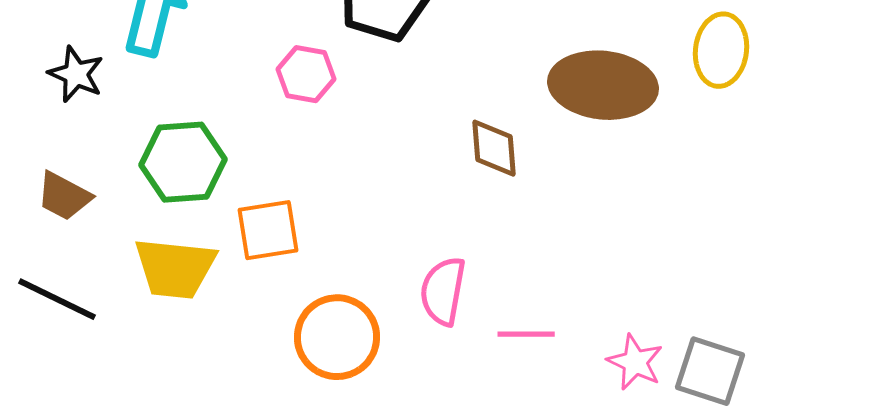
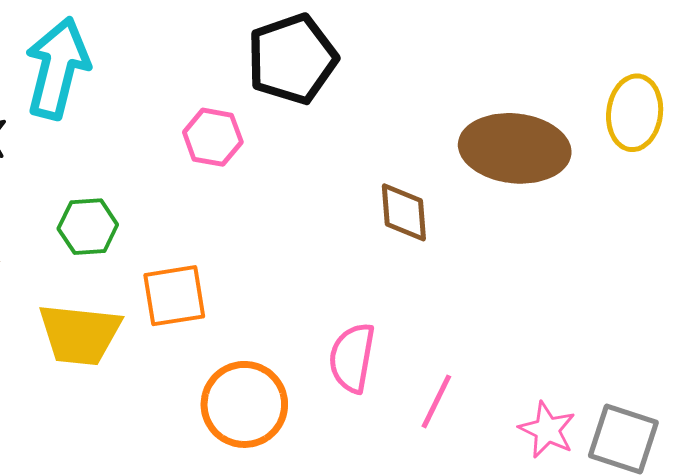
green hexagon: (183, 162) -> (88, 227), size x0.7
pink line: (526, 334) -> (436, 401), turned -64

